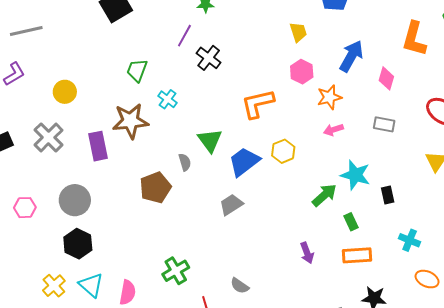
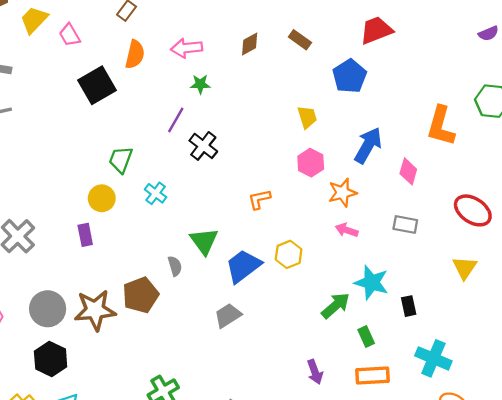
yellow circle: (65, 92) -> (102, 198), moved
orange L-shape: (258, 104) -> (259, 199), size x0.6
brown star: (130, 121) -> (95, 310), moved
pink arrow: (333, 130) -> (347, 230), turned 36
purple rectangle: (98, 146) -> (85, 235), moved, size x0.7
cyan cross: (410, 240) -> (433, 358), size x1.4

